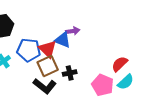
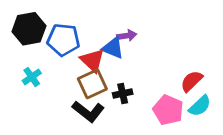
blue pentagon: (29, 50) -> (63, 40), moved

